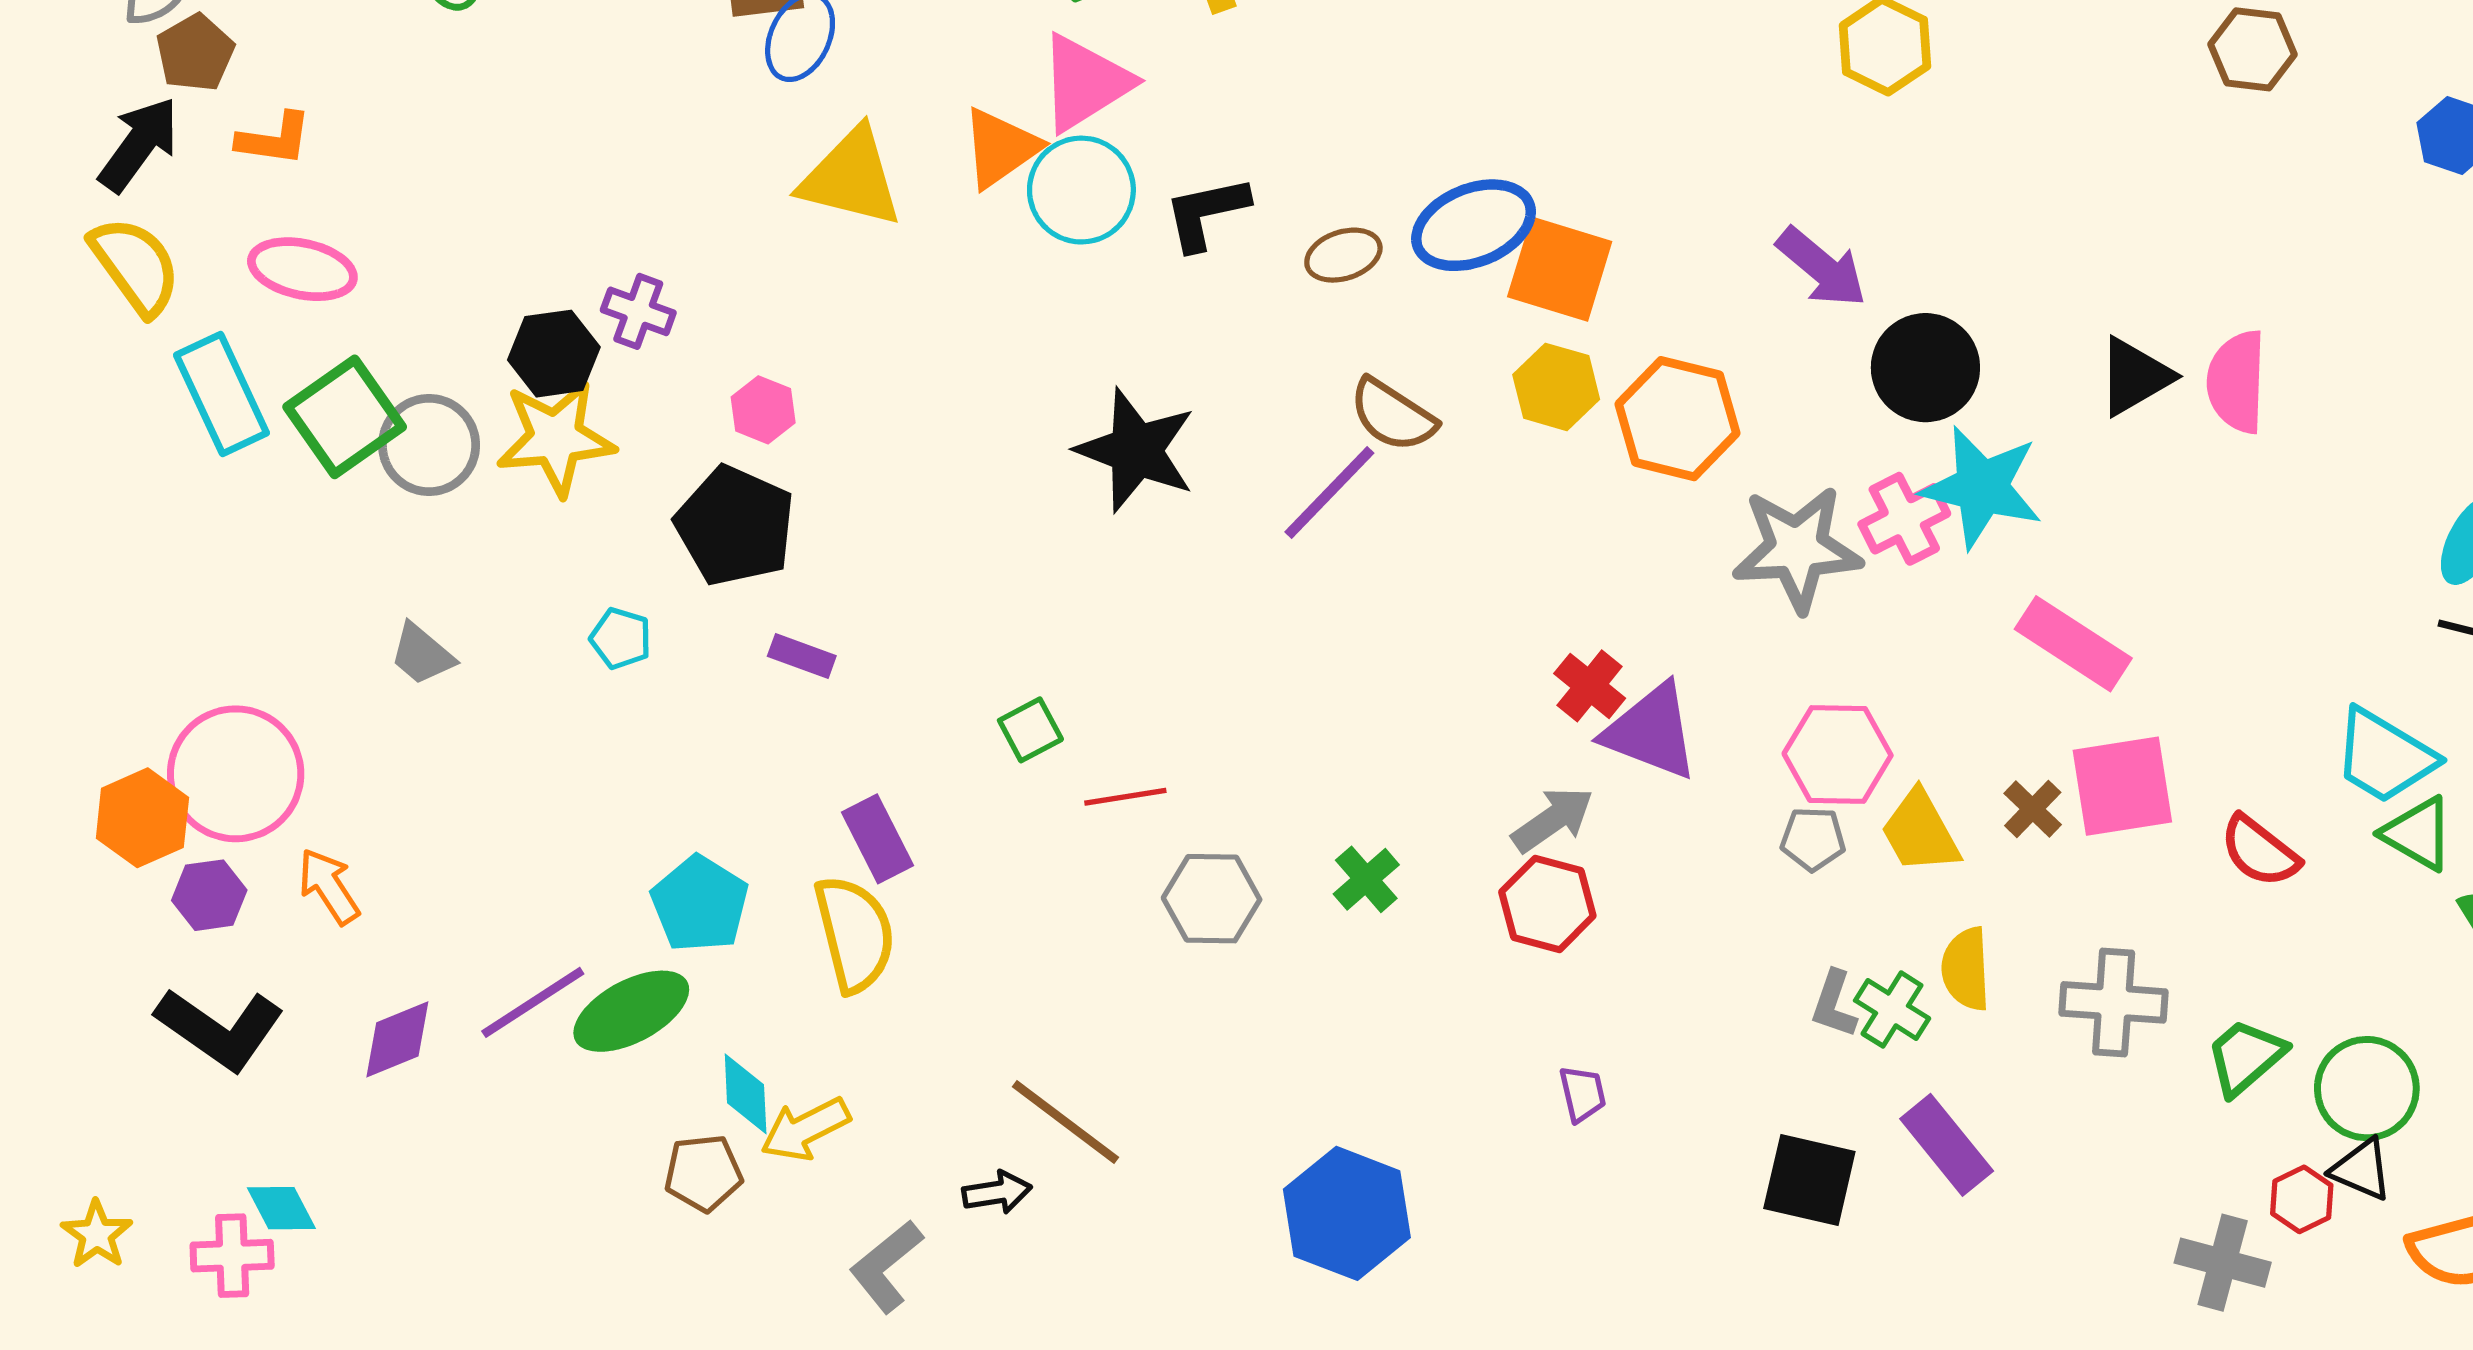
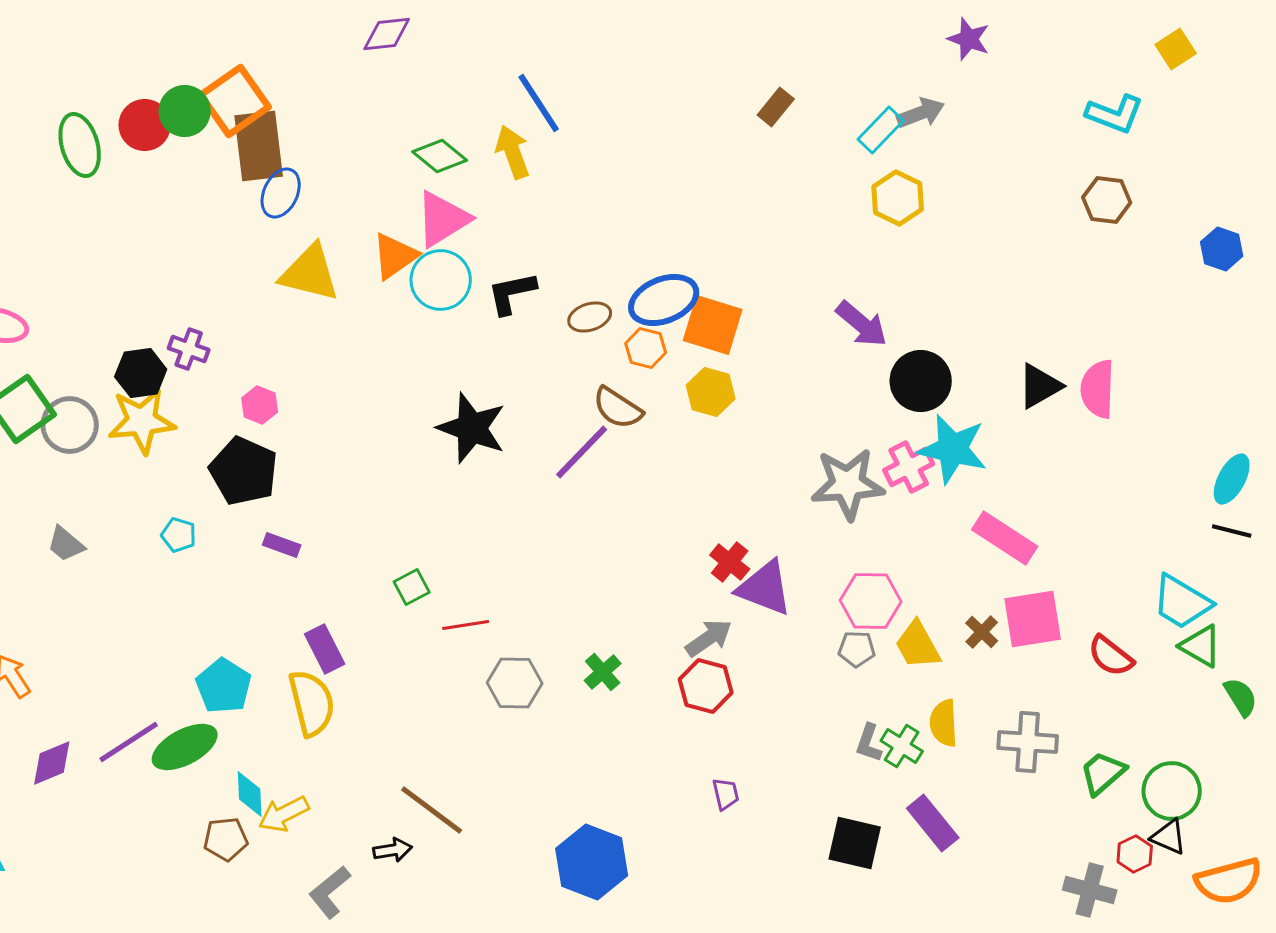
orange hexagon: (1678, 419) -> (646, 348), moved, size x0.6

